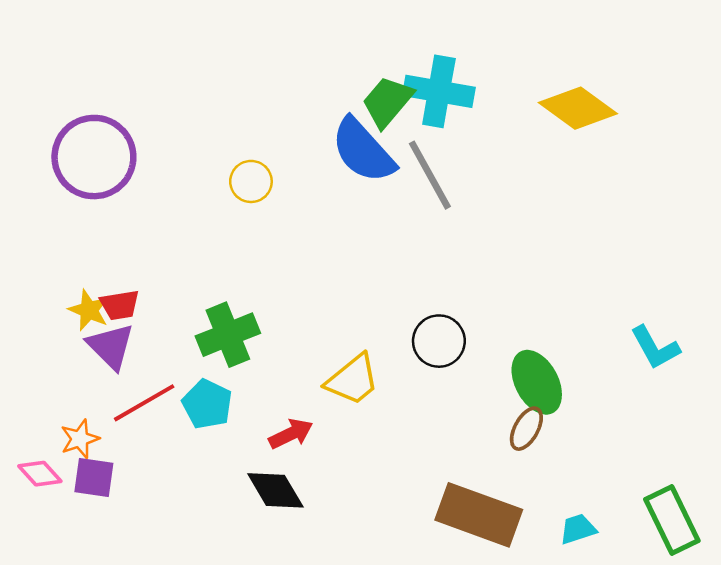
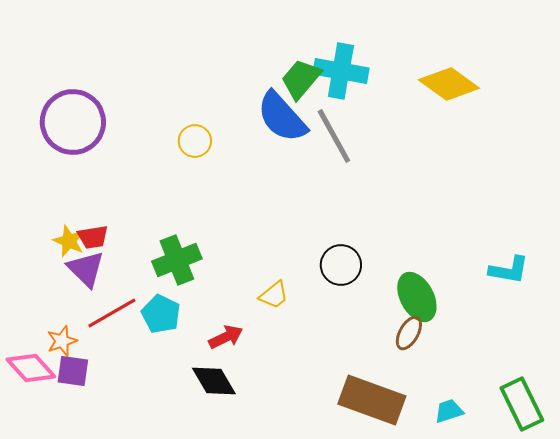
cyan L-shape: (655, 347) -> (509, 270), turned -51
yellow trapezoid: (353, 380) -> (274, 295), size x0.7
pink diamond: (40, 474) -> (31, 368), size x1.4

